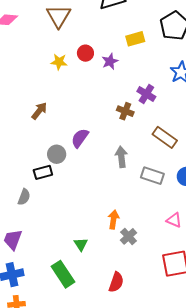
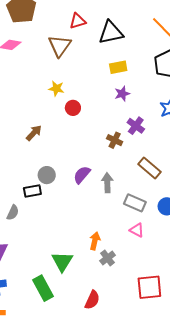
yellow rectangle: (135, 39) -> (118, 67), moved
red circle: (85, 53) -> (73, 108), moved
purple star: (110, 61) -> (122, 94), moved
purple semicircle: (80, 138) -> (82, 175), moved
pink triangle: (174, 220) -> (137, 230), moved
green triangle: (81, 244) -> (62, 261), size x1.6

